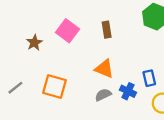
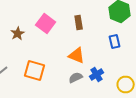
blue rectangle: (149, 78) -> (115, 42), moved
blue cross: (128, 91) -> (97, 74), turned 32

